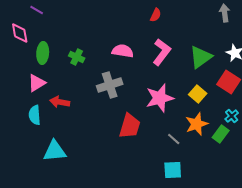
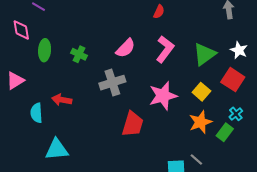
pink semicircle: (123, 51) -> (126, 48), turned 125
pink triangle: (37, 83) -> (15, 81), moved
gray line: (174, 139) -> (196, 160), moved

